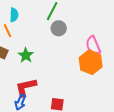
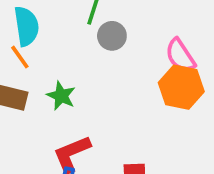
cyan semicircle: (14, 15) -> (26, 26), size x1.5

